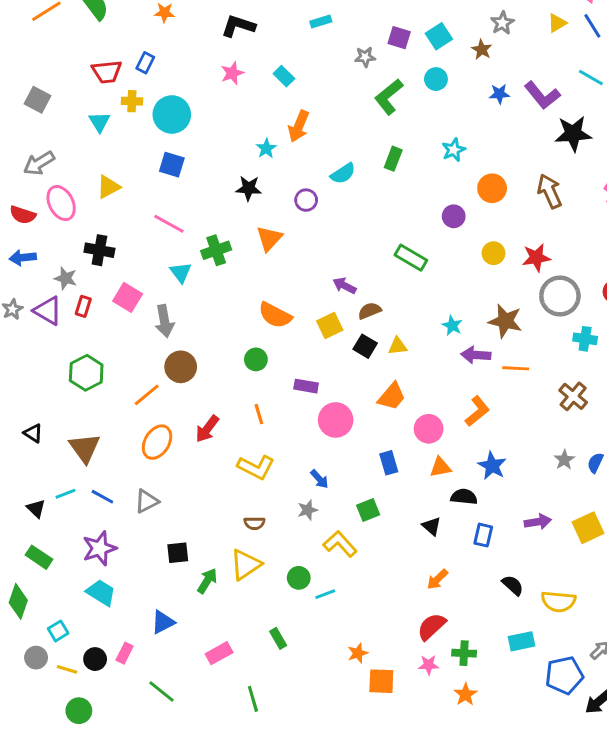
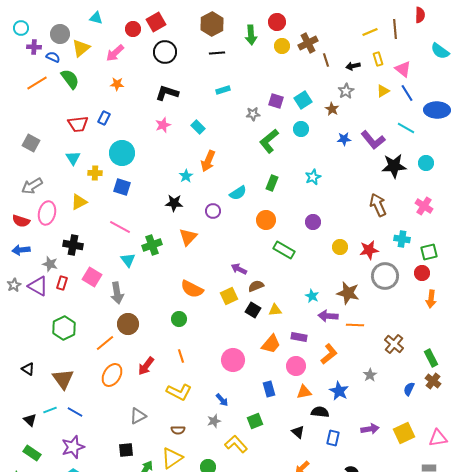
yellow cross: (132, 101) -> (95, 173), moved
orange circle: (492, 188) -> (266, 220), moved
pink ellipse: (61, 203) -> (47, 213), turned 40
cyan cross: (585, 339) -> (402, 239), moved
purple rectangle: (306, 386) -> (299, 337), moved
gray star: (564, 460) -> (370, 375), moved
gray triangle: (147, 501) -> (138, 416), moved

